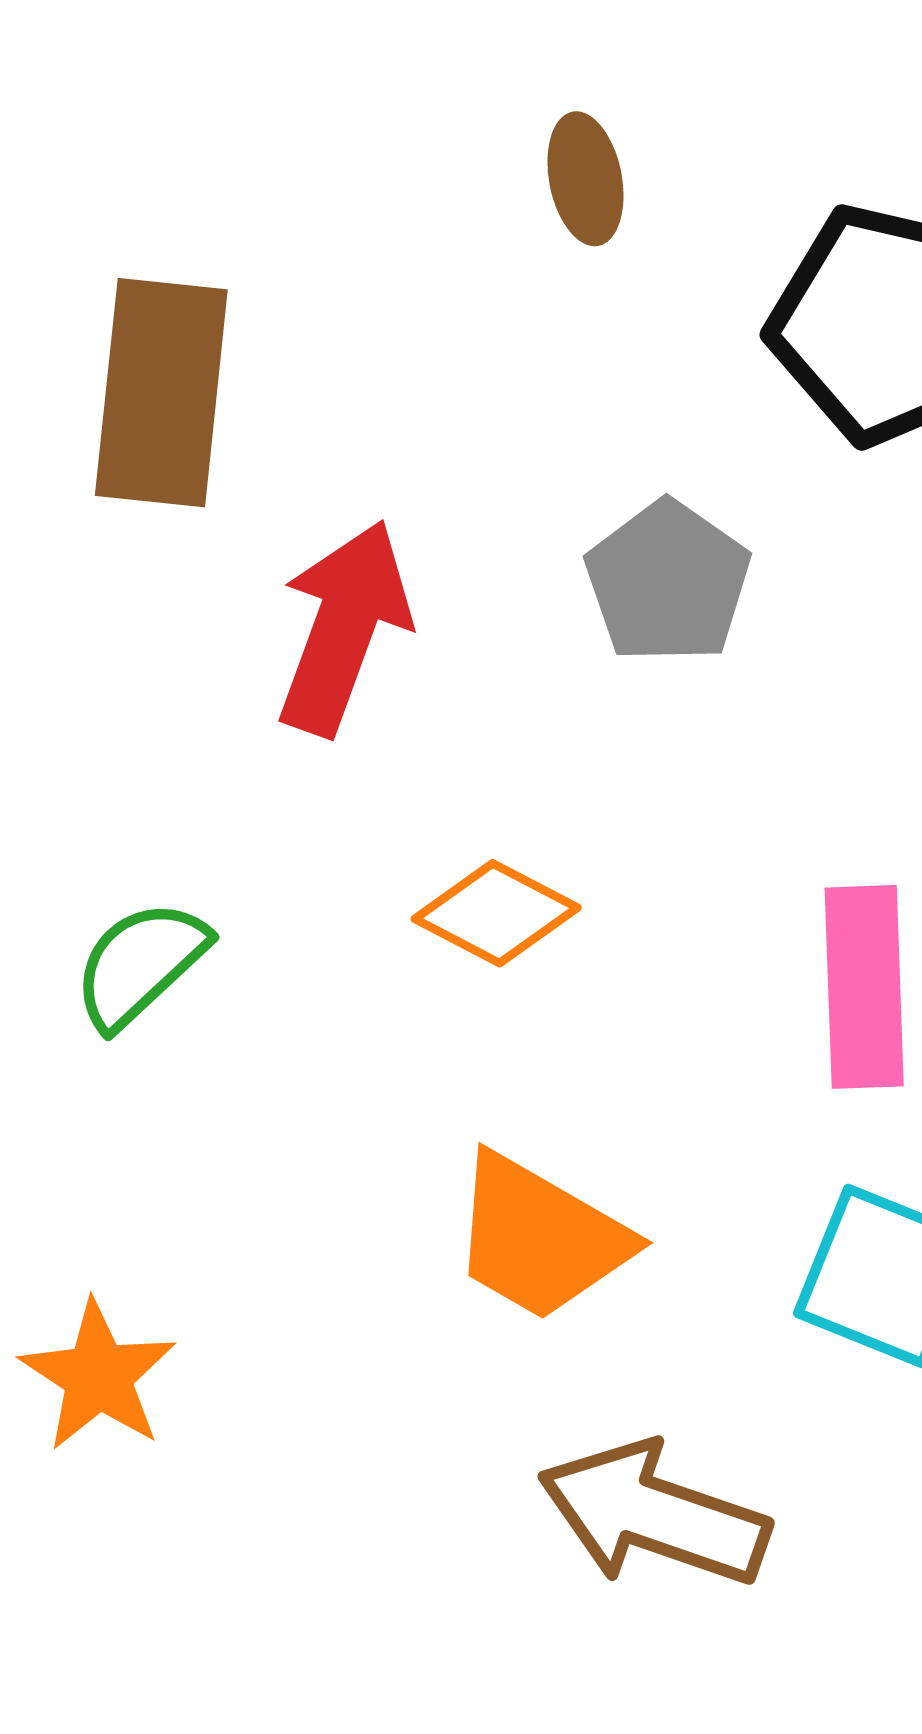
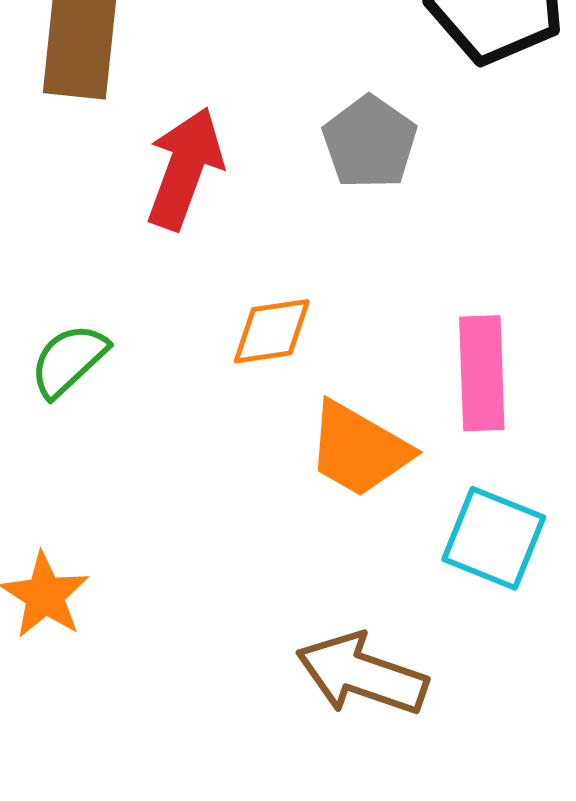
orange diamond: (496, 913) -> (272, 331), turned -36
orange trapezoid: (540, 1238) -> (359, 449), moved

